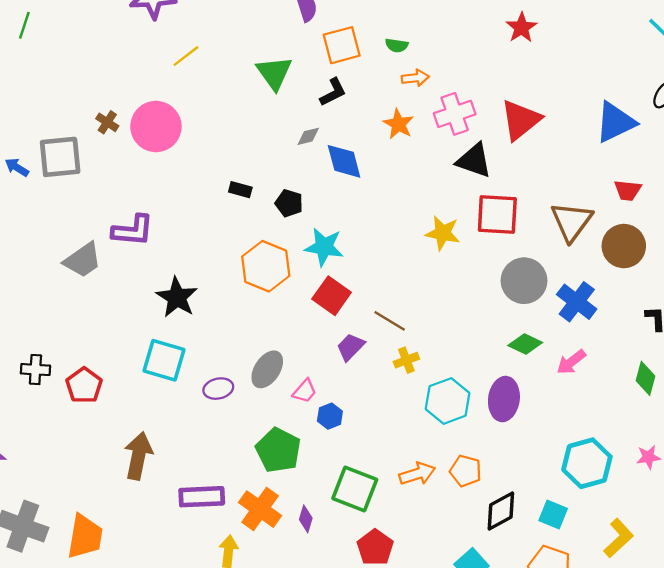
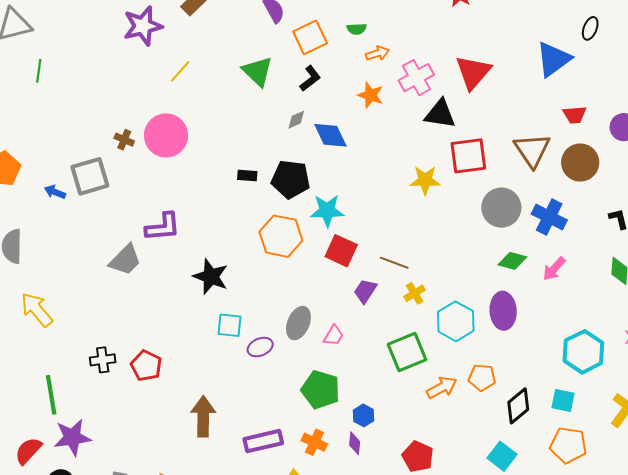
black pentagon: (289, 203) -> (291, 179), size x1.6
cyan square: (164, 360) -> (229, 325), moved, size x0.7
blue hexagon: (330, 416) -> (364, 415), moved
green square: (355, 489) -> (407, 352), moved, turned -33
orange cross: (260, 509) -> (314, 442), size x0.7

